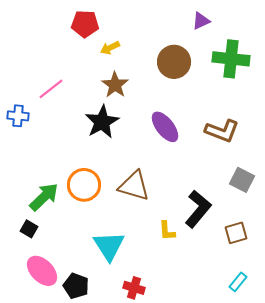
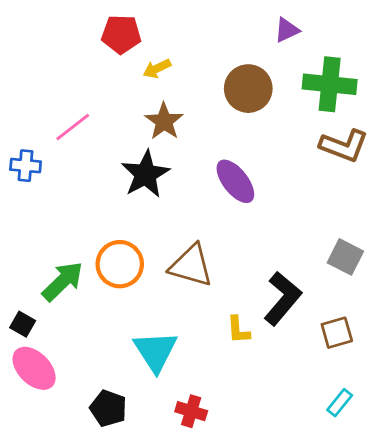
brown L-shape: (222, 131) -> (344, 146), moved
black square: (29, 229) -> (23, 324), moved
pink ellipse: (42, 271) -> (34, 368), moved

